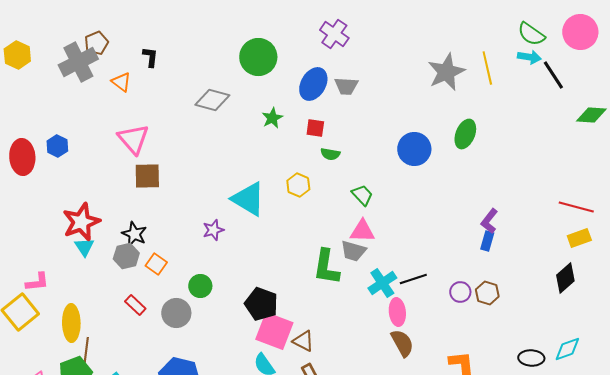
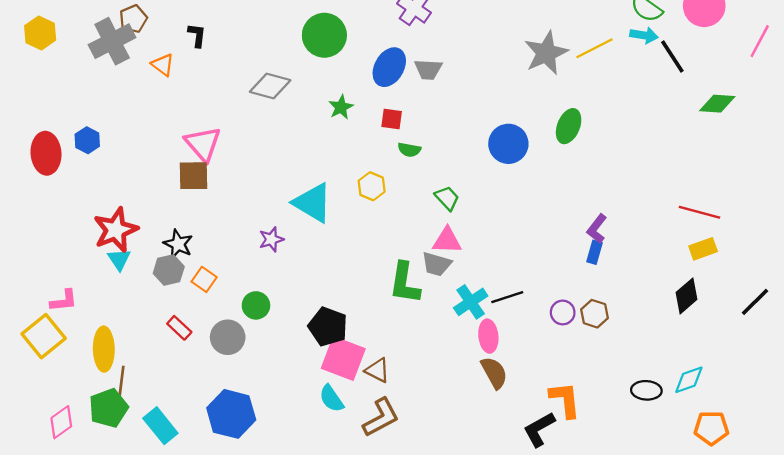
yellow line: (487, 68) -> (595, 48), turned 76
pink triangle: (133, 139) -> (203, 144), moved

